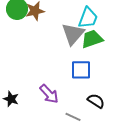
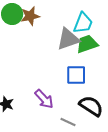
gray triangle: (73, 34) -> (68, 39), turned 30
black semicircle: (96, 101) -> (91, 106), size x1.4

